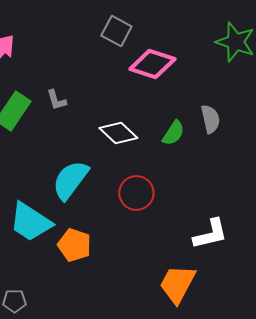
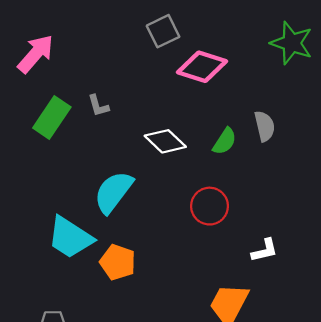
gray square: (116, 31) -> (163, 31), turned 36
red circle: (136, 193) -> (210, 206), moved
white L-shape: (210, 234) -> (265, 250), size x0.7

